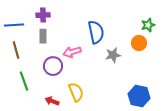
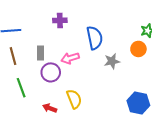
purple cross: (43, 15) -> (60, 20), moved
gray rectangle: (43, 36) -> (41, 53), moved

